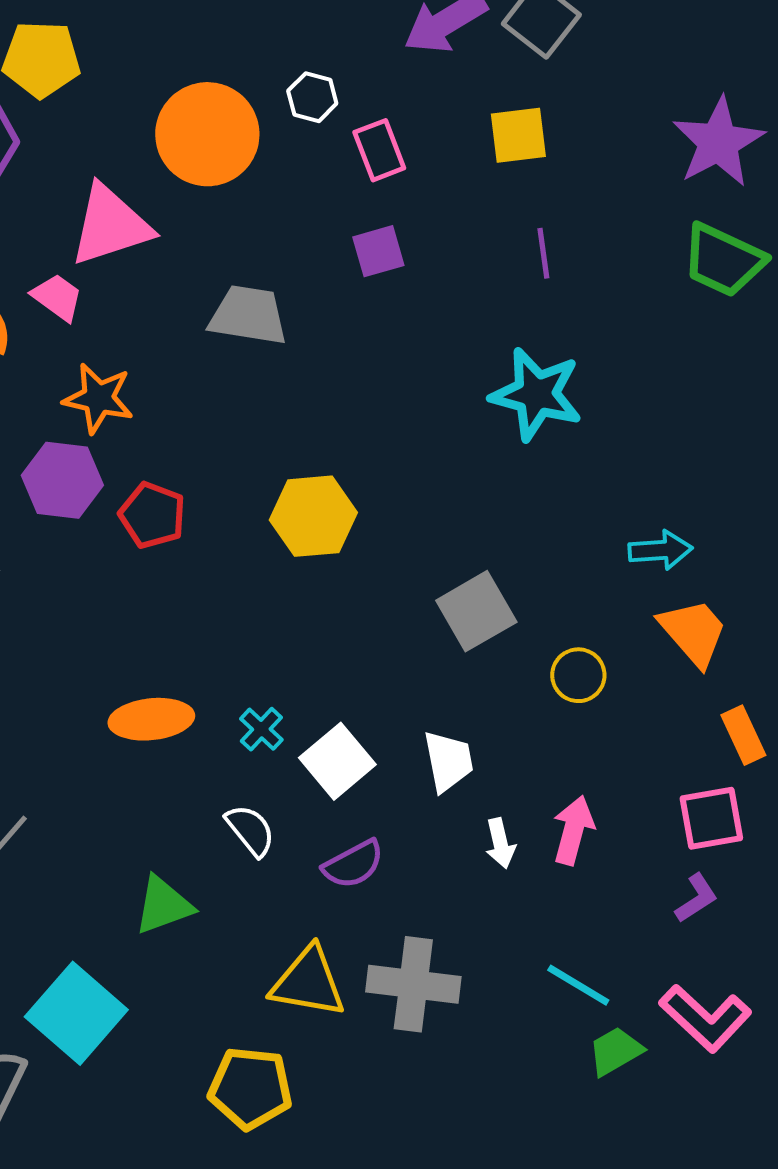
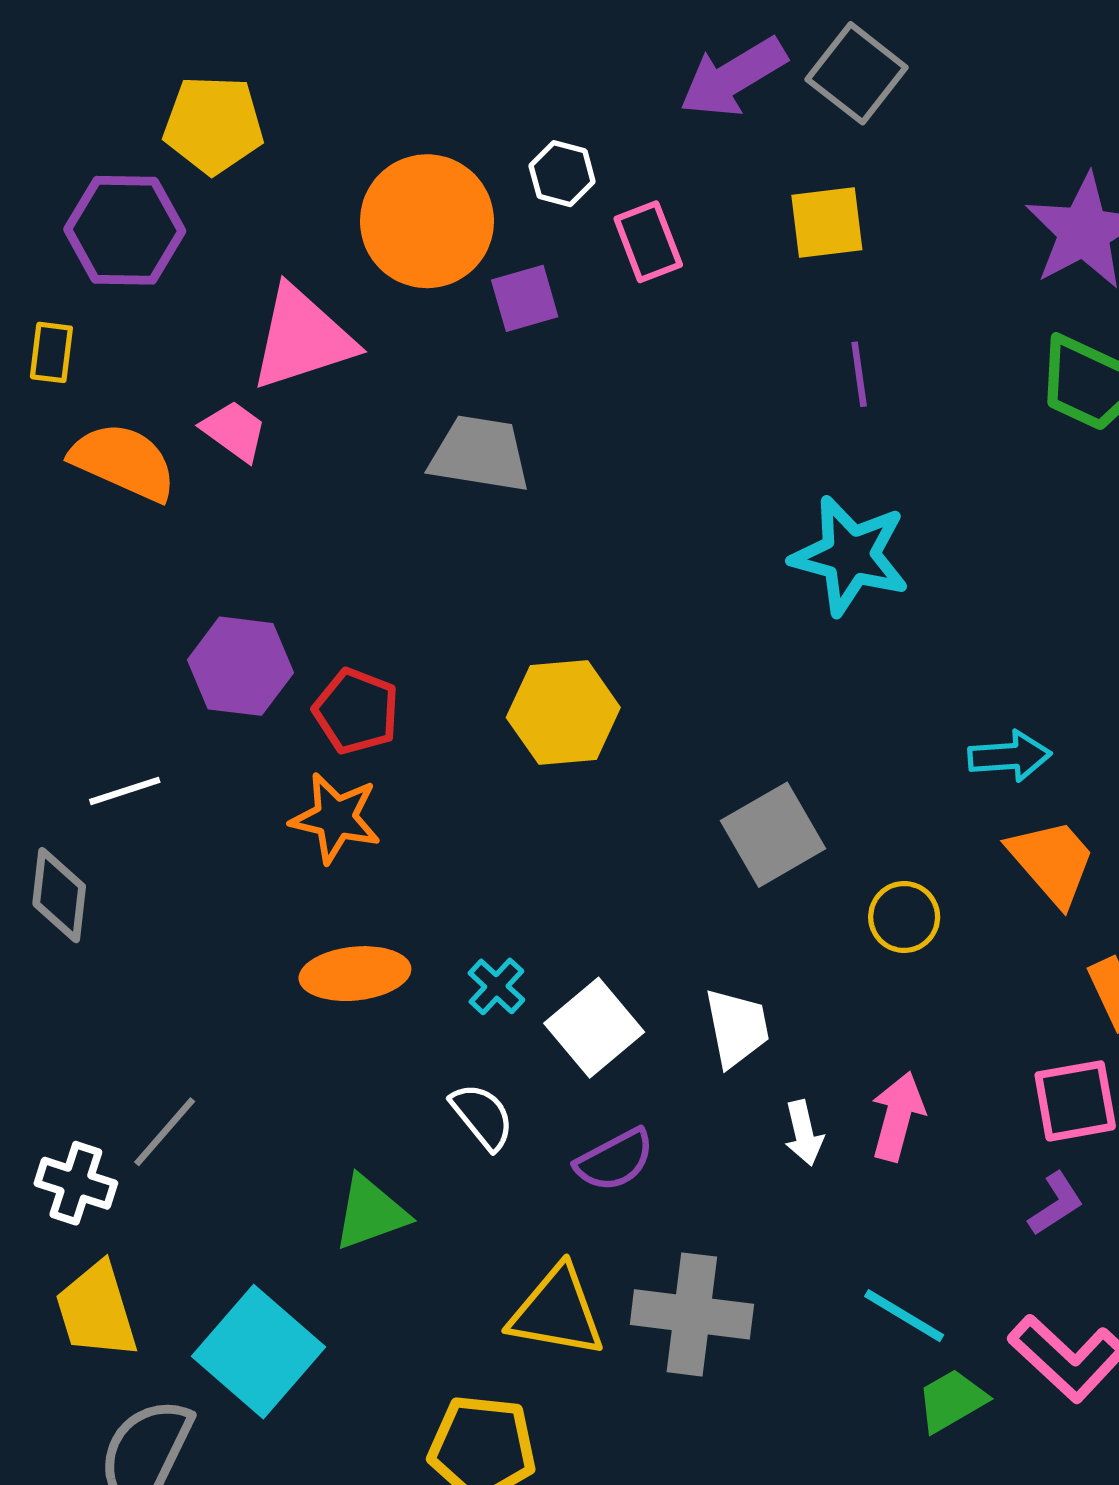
purple square: (378, 251) -> (525, 298), moved
orange star: (98, 398) -> (336, 818), moved

